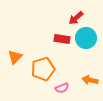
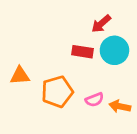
orange triangle: (15, 57) -> (20, 76), turned 42
pink semicircle: (62, 88) -> (94, 100), moved

